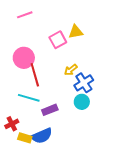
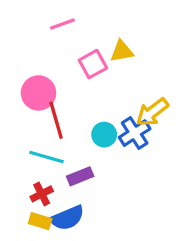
pink line: (25, 15) -> (62, 24), moved
yellow arrow: (71, 70) -> (152, 112), moved, size x1.5
cyan circle: (82, 102) -> (104, 135), moved
red cross: (12, 124) -> (42, 194), moved

